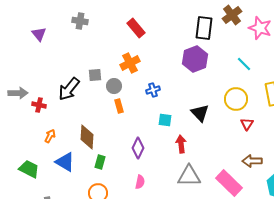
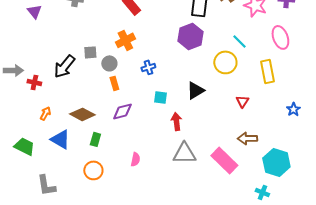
yellow circle: (236, 99) -> (225, 62), moved
black triangle: (200, 113) -> (195, 90), turned 42
brown diamond: (87, 137) -> (82, 114), turned -65
purple diamond: (138, 148) -> (122, 111), moved, turned 50

